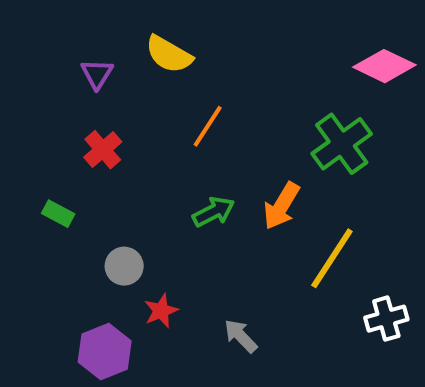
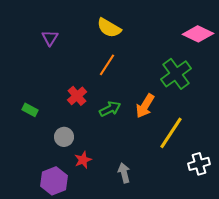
yellow semicircle: (169, 54) -> (109, 28), moved
red cross: (103, 150) -> (77, 96), moved
gray arrow: (241, 336) -> (124, 173), turned 30

